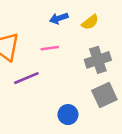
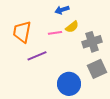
yellow semicircle: (90, 22) -> (72, 27), moved
blue circle: (68, 115) -> (69, 84), size x1.5

